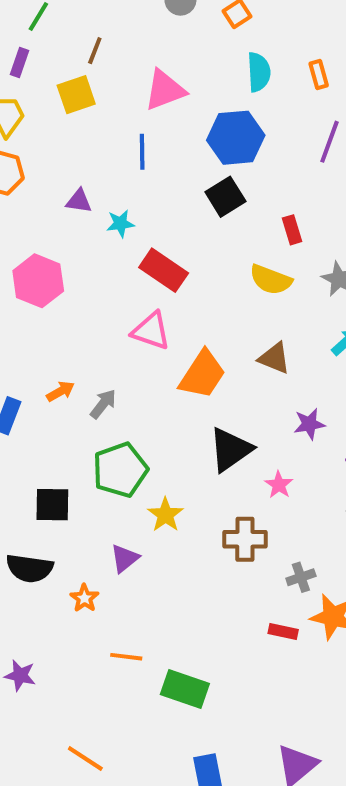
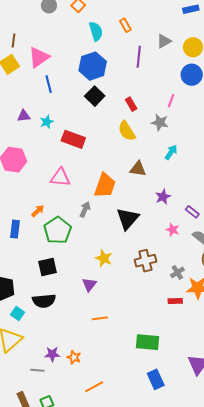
pink triangle: (165, 90) -> (39, 57), moved
yellow semicircle: (271, 280) -> (127, 131), turned 50
pink triangle: (151, 331) -> (60, 177), moved
gray arrow: (103, 404) -> (85, 209), moved
green pentagon: (120, 470) -> (58, 230), moved
pink star: (279, 485) -> (173, 230), moved
orange star: (84, 598) -> (74, 357), moved
orange line: (126, 657) -> (100, 318), moved
green rectangle: (185, 689) -> (148, 342), moved
orange line: (85, 758) -> (94, 387), turned -48

